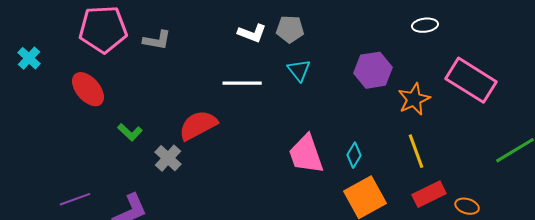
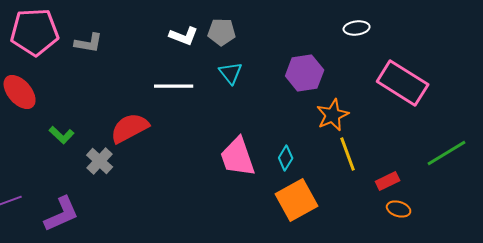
orange star: (414, 99) -> (333, 115), moved
red rectangle: (429, 194) -> (388, 181), moved, size x0.7

